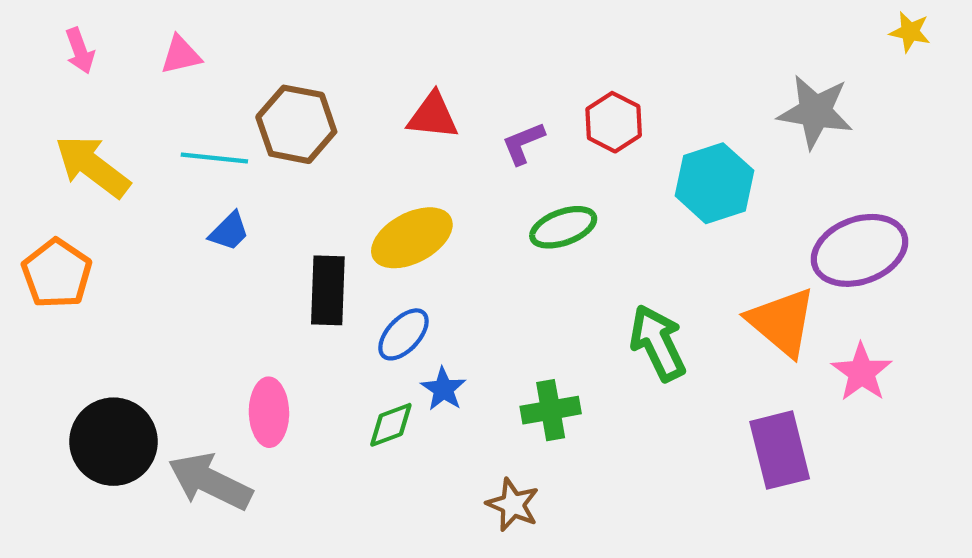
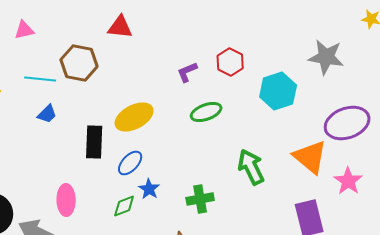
red triangle: (433, 116) -> (120, 27), moved

